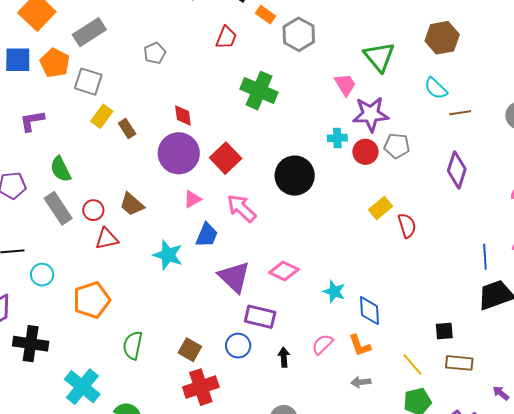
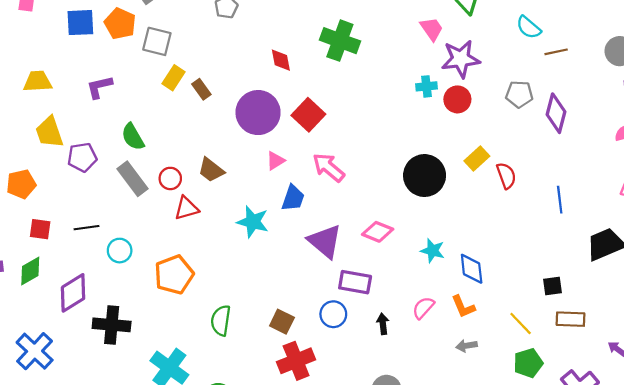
red diamond: (183, 115) -> (281, 60), moved
gray pentagon: (397, 146) -> (519, 94), moved
black circle: (295, 176) -> (425, 176), moved
blue line: (485, 257) -> (560, 200), moved

